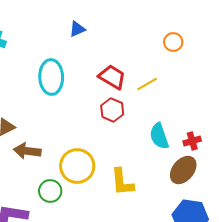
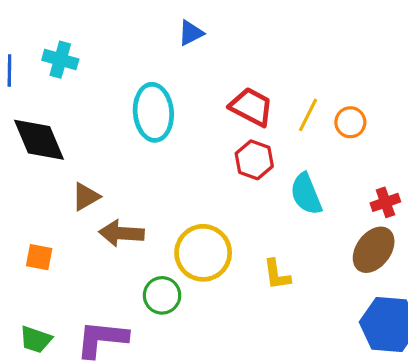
orange circle: (173, 42) -> (350, 122), moved
yellow line: (147, 84) -> (308, 115), turned -30
cyan semicircle: (159, 136) -> (306, 194), moved
yellow L-shape: (122, 182) -> (277, 274), size x0.7

